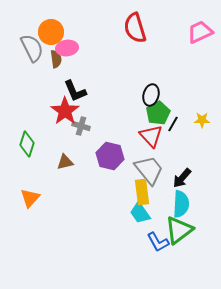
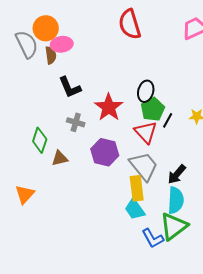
red star: (65, 111) -> (109, 107), moved
green diamond: (27, 144) -> (40, 140), moved

